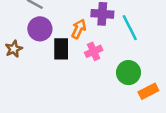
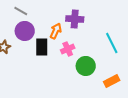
cyan line: (130, 28) -> (112, 43), moved
green circle: (128, 73) -> (86, 66), moved

